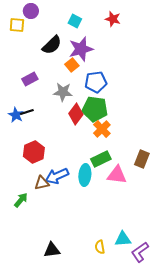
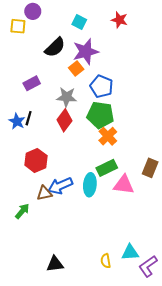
blue pentagon: (96, 82) -> (101, 86), turned 30
black line: (27, 112) -> (29, 118), turned -56
red diamond: (76, 114) -> (64, 120), moved

